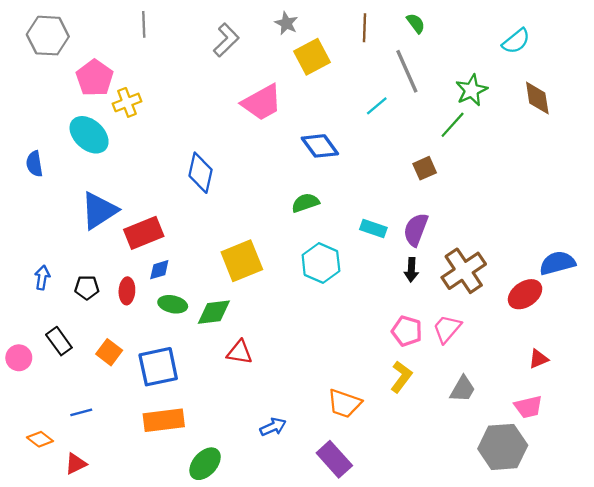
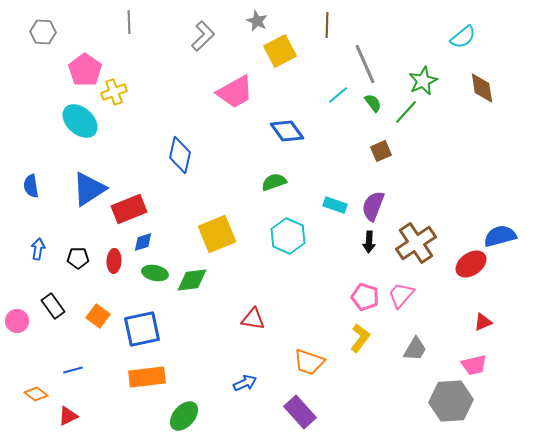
green semicircle: (416, 23) -> (373, 103), moved
gray hexagon: (48, 36) -> (43, 32), size x0.7
blue semicircle: (34, 164) -> (31, 186), moved
red triangle: (240, 352) -> (253, 319), moved

